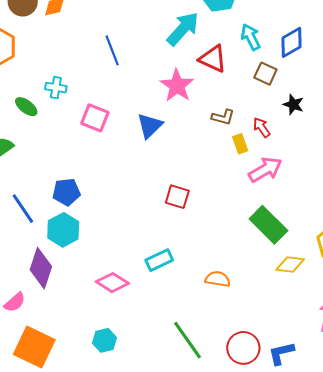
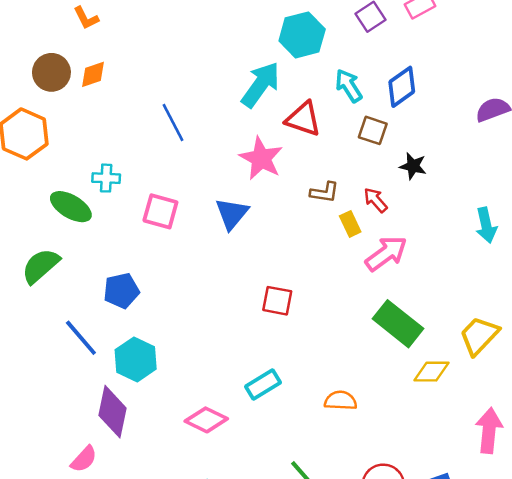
green ellipse: (26, 107) -> (71, 207), size x1.4
blue pentagon: (66, 192) -> (121, 291), moved

